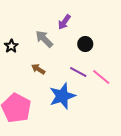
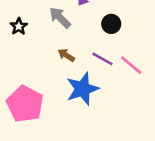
brown arrow: (38, 69) -> (66, 55), moved

